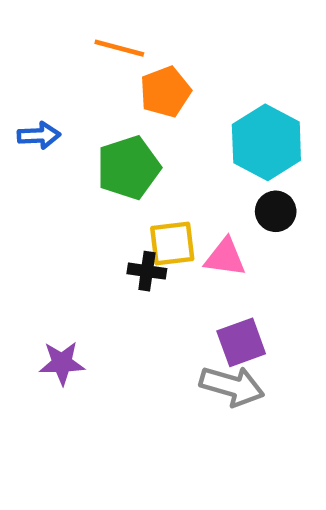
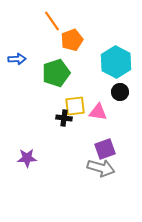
orange line: (119, 48) -> (52, 21), turned 40

